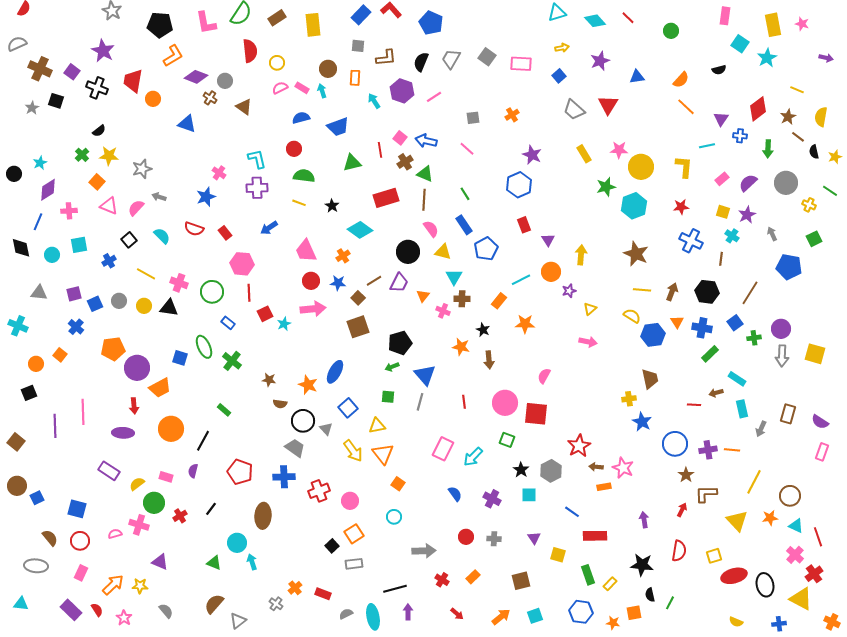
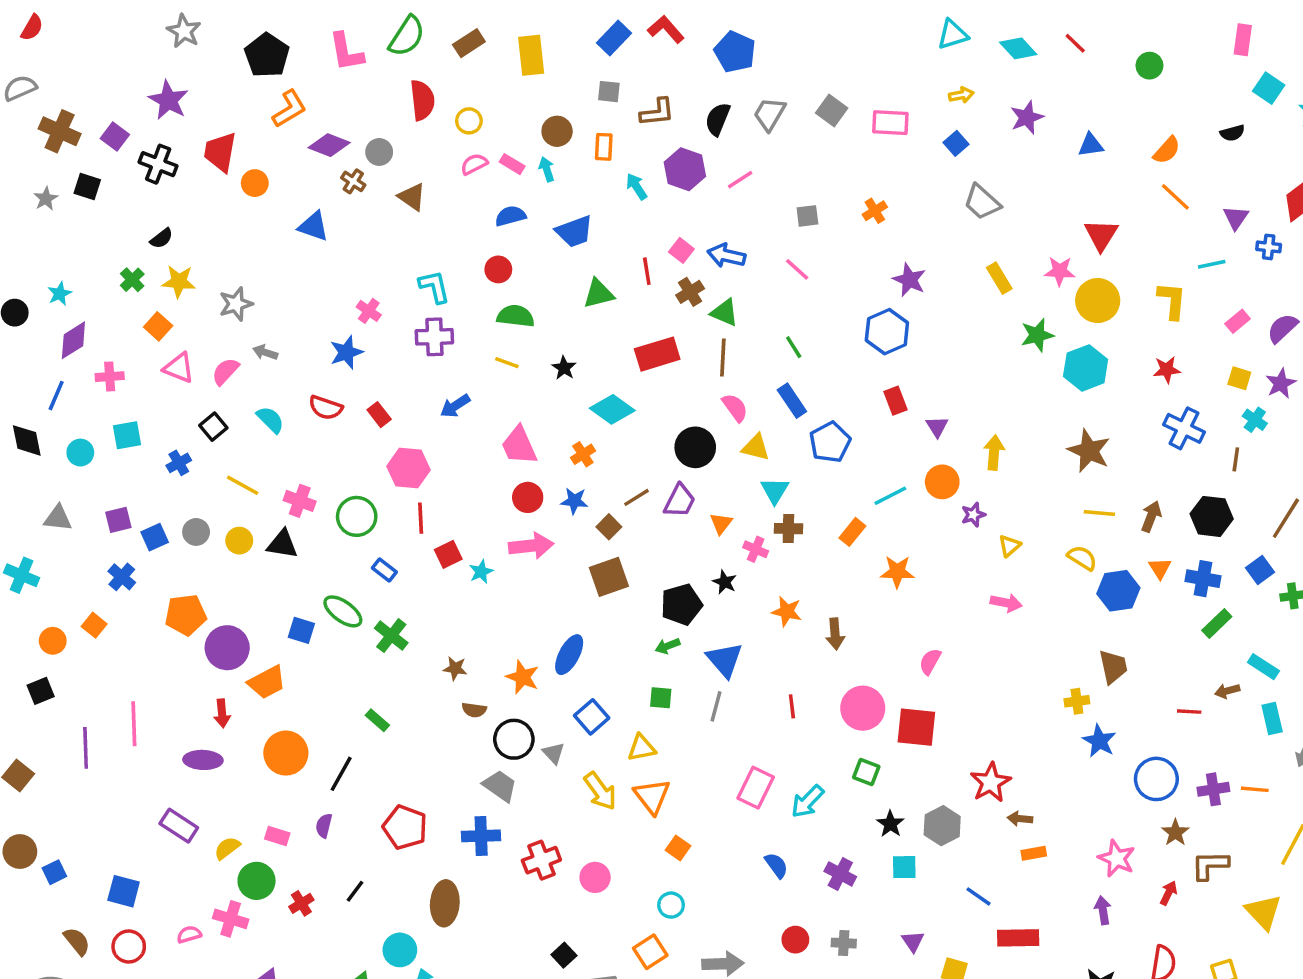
black pentagon: (160, 25) -> (267, 55), turned 30
red triangle: (608, 105) -> (1101, 235), moved
black star: (483, 330) -> (725, 582), moved
green ellipse: (204, 347) -> (343, 611), turned -30
pink star: (623, 468) -> (1117, 858), moved
orange square: (354, 534) -> (650, 952), moved

